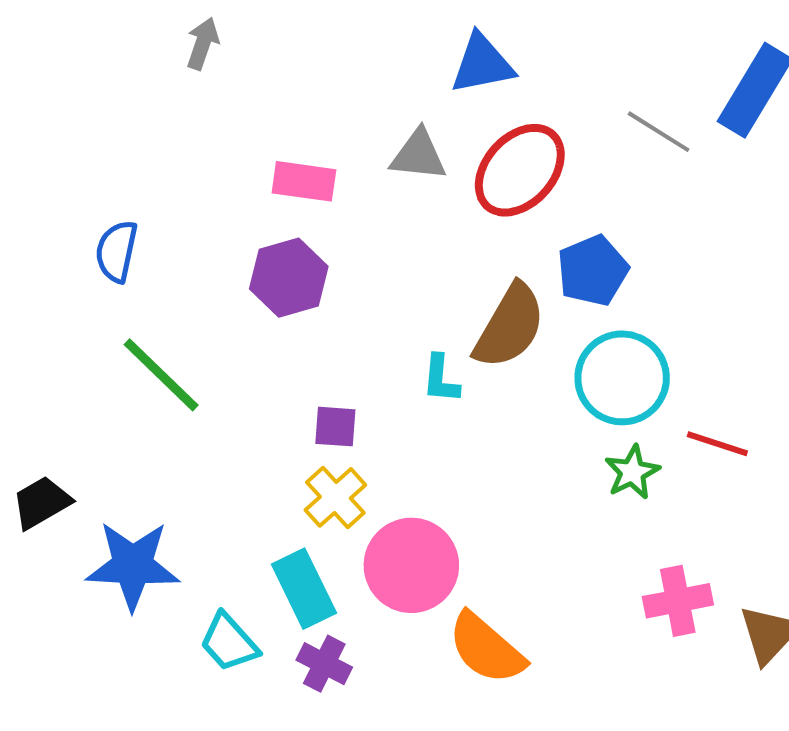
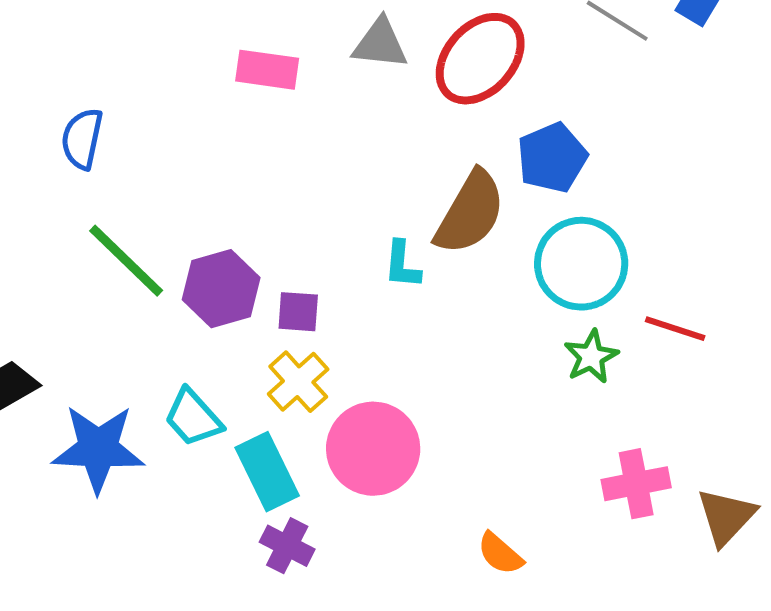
purple hexagon: (289, 278) -> (221, 289), moved
cyan trapezoid: (229, 642) -> (193, 418), moved
orange semicircle: (486, 648) -> (500, 554), moved, size x0.6

